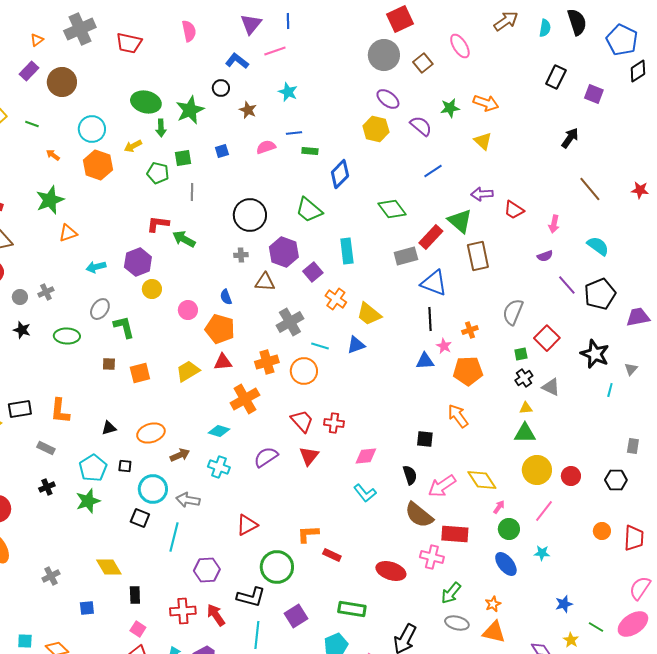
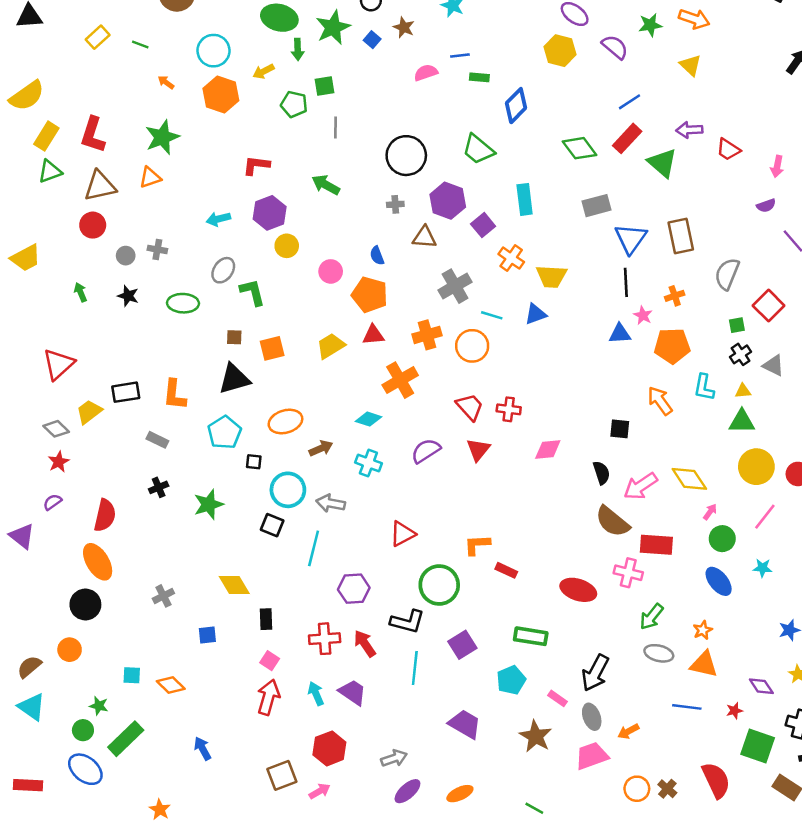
blue square: (222, 151) -> (372, 40), moved, turned -32
red L-shape: (158, 224) -> (256, 165), moved
orange triangle: (68, 233) -> (150, 178), moved
red rectangle: (431, 237) -> (627, 138), moved
brown rectangle: (478, 256) -> (681, 236), moved
blue triangle: (434, 283) -> (631, 239), turned 44
gray cross: (46, 292) -> (157, 249), turned 35
yellow trapezoid: (369, 314) -> (551, 276), turned -36
black triangle: (109, 428) -> (234, 379), moved, size x1.8
cyan pentagon: (93, 468) -> (224, 432), moved
cyan L-shape: (365, 493) -> (704, 387), moved, turned 50

